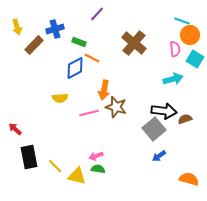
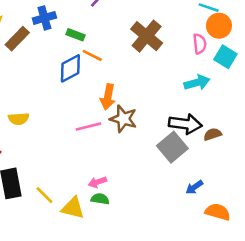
yellow semicircle: (60, 98) -> (19, 119), moved
blue arrow: (159, 156) -> (194, 187), moved

